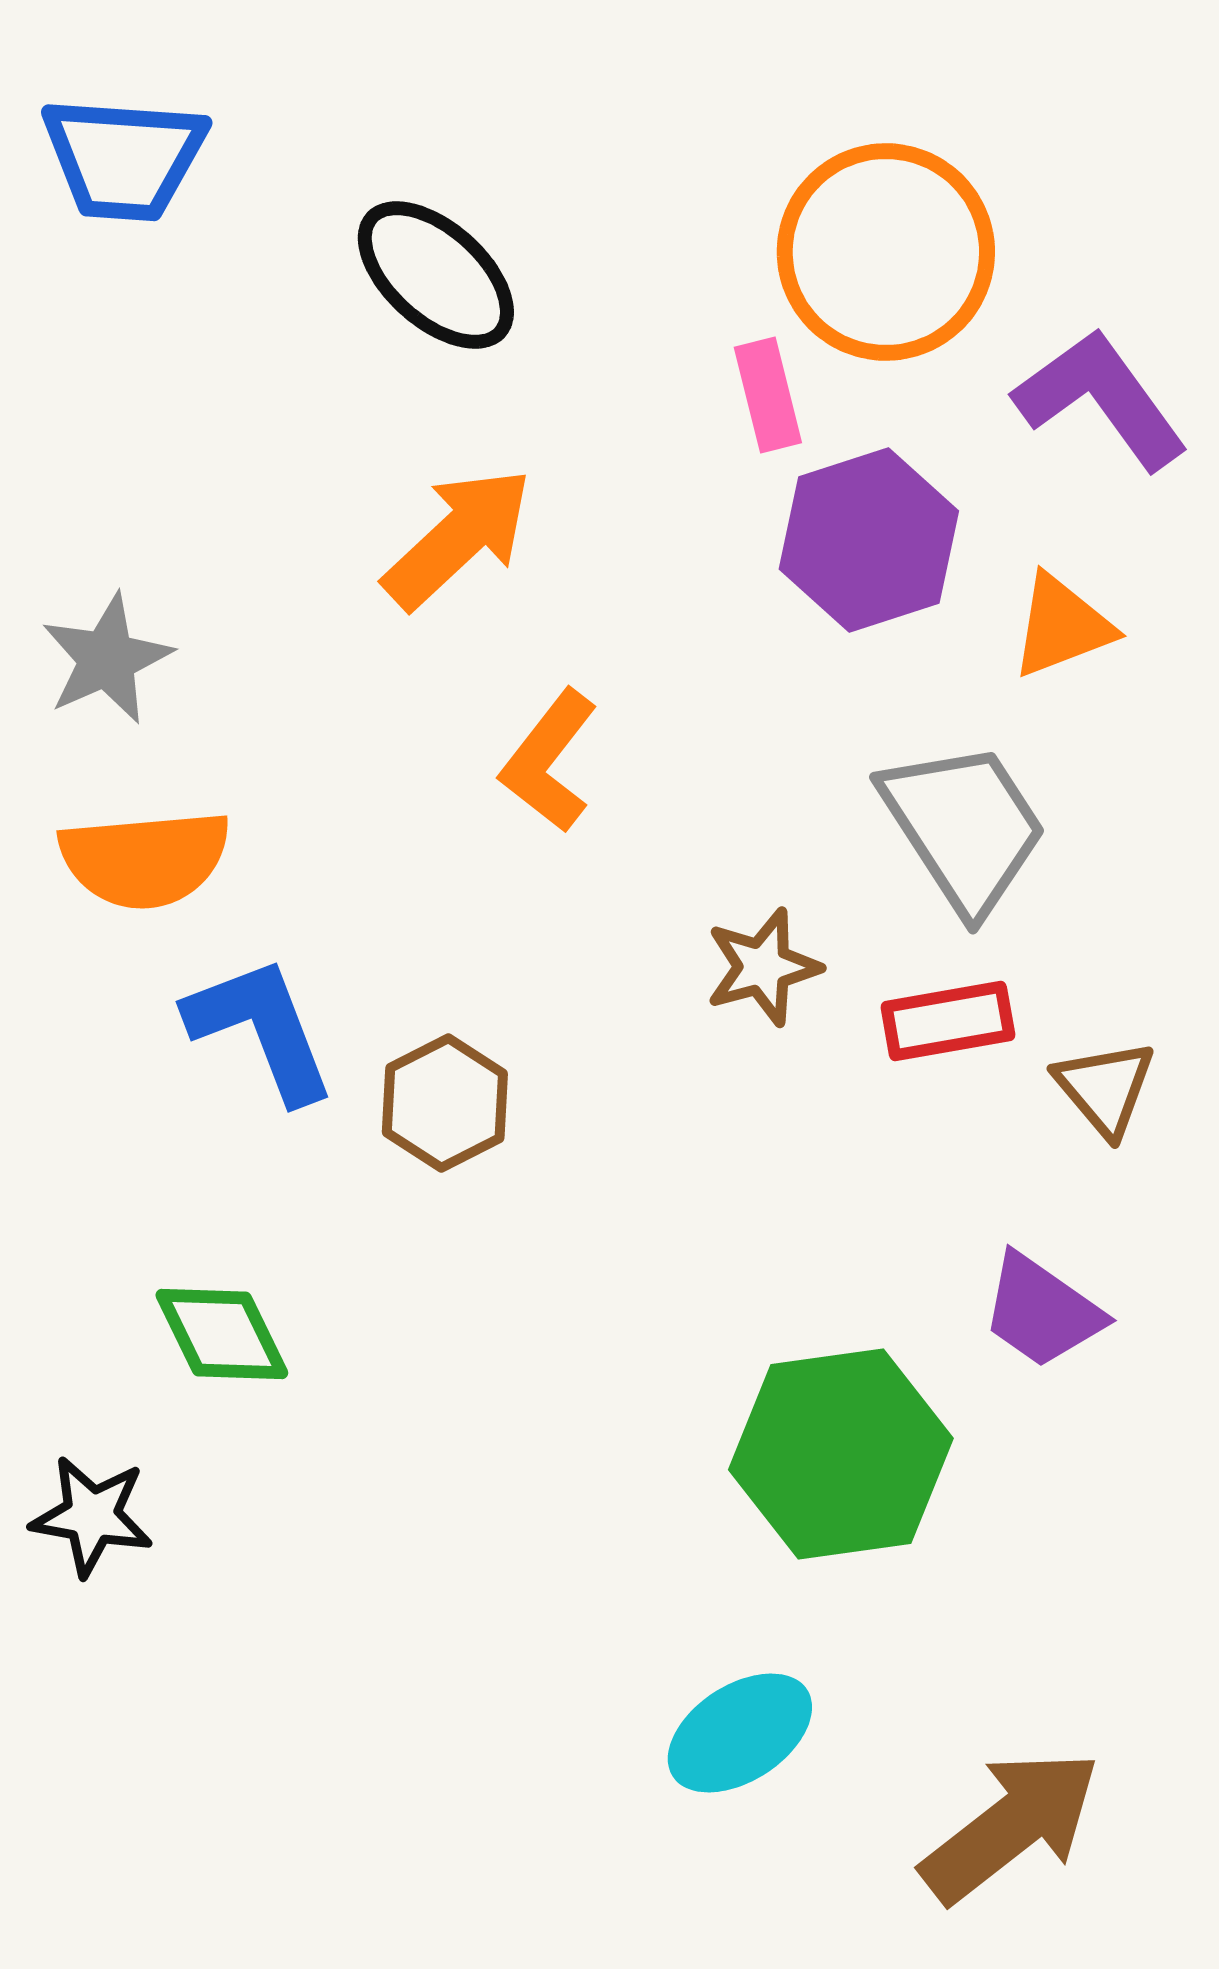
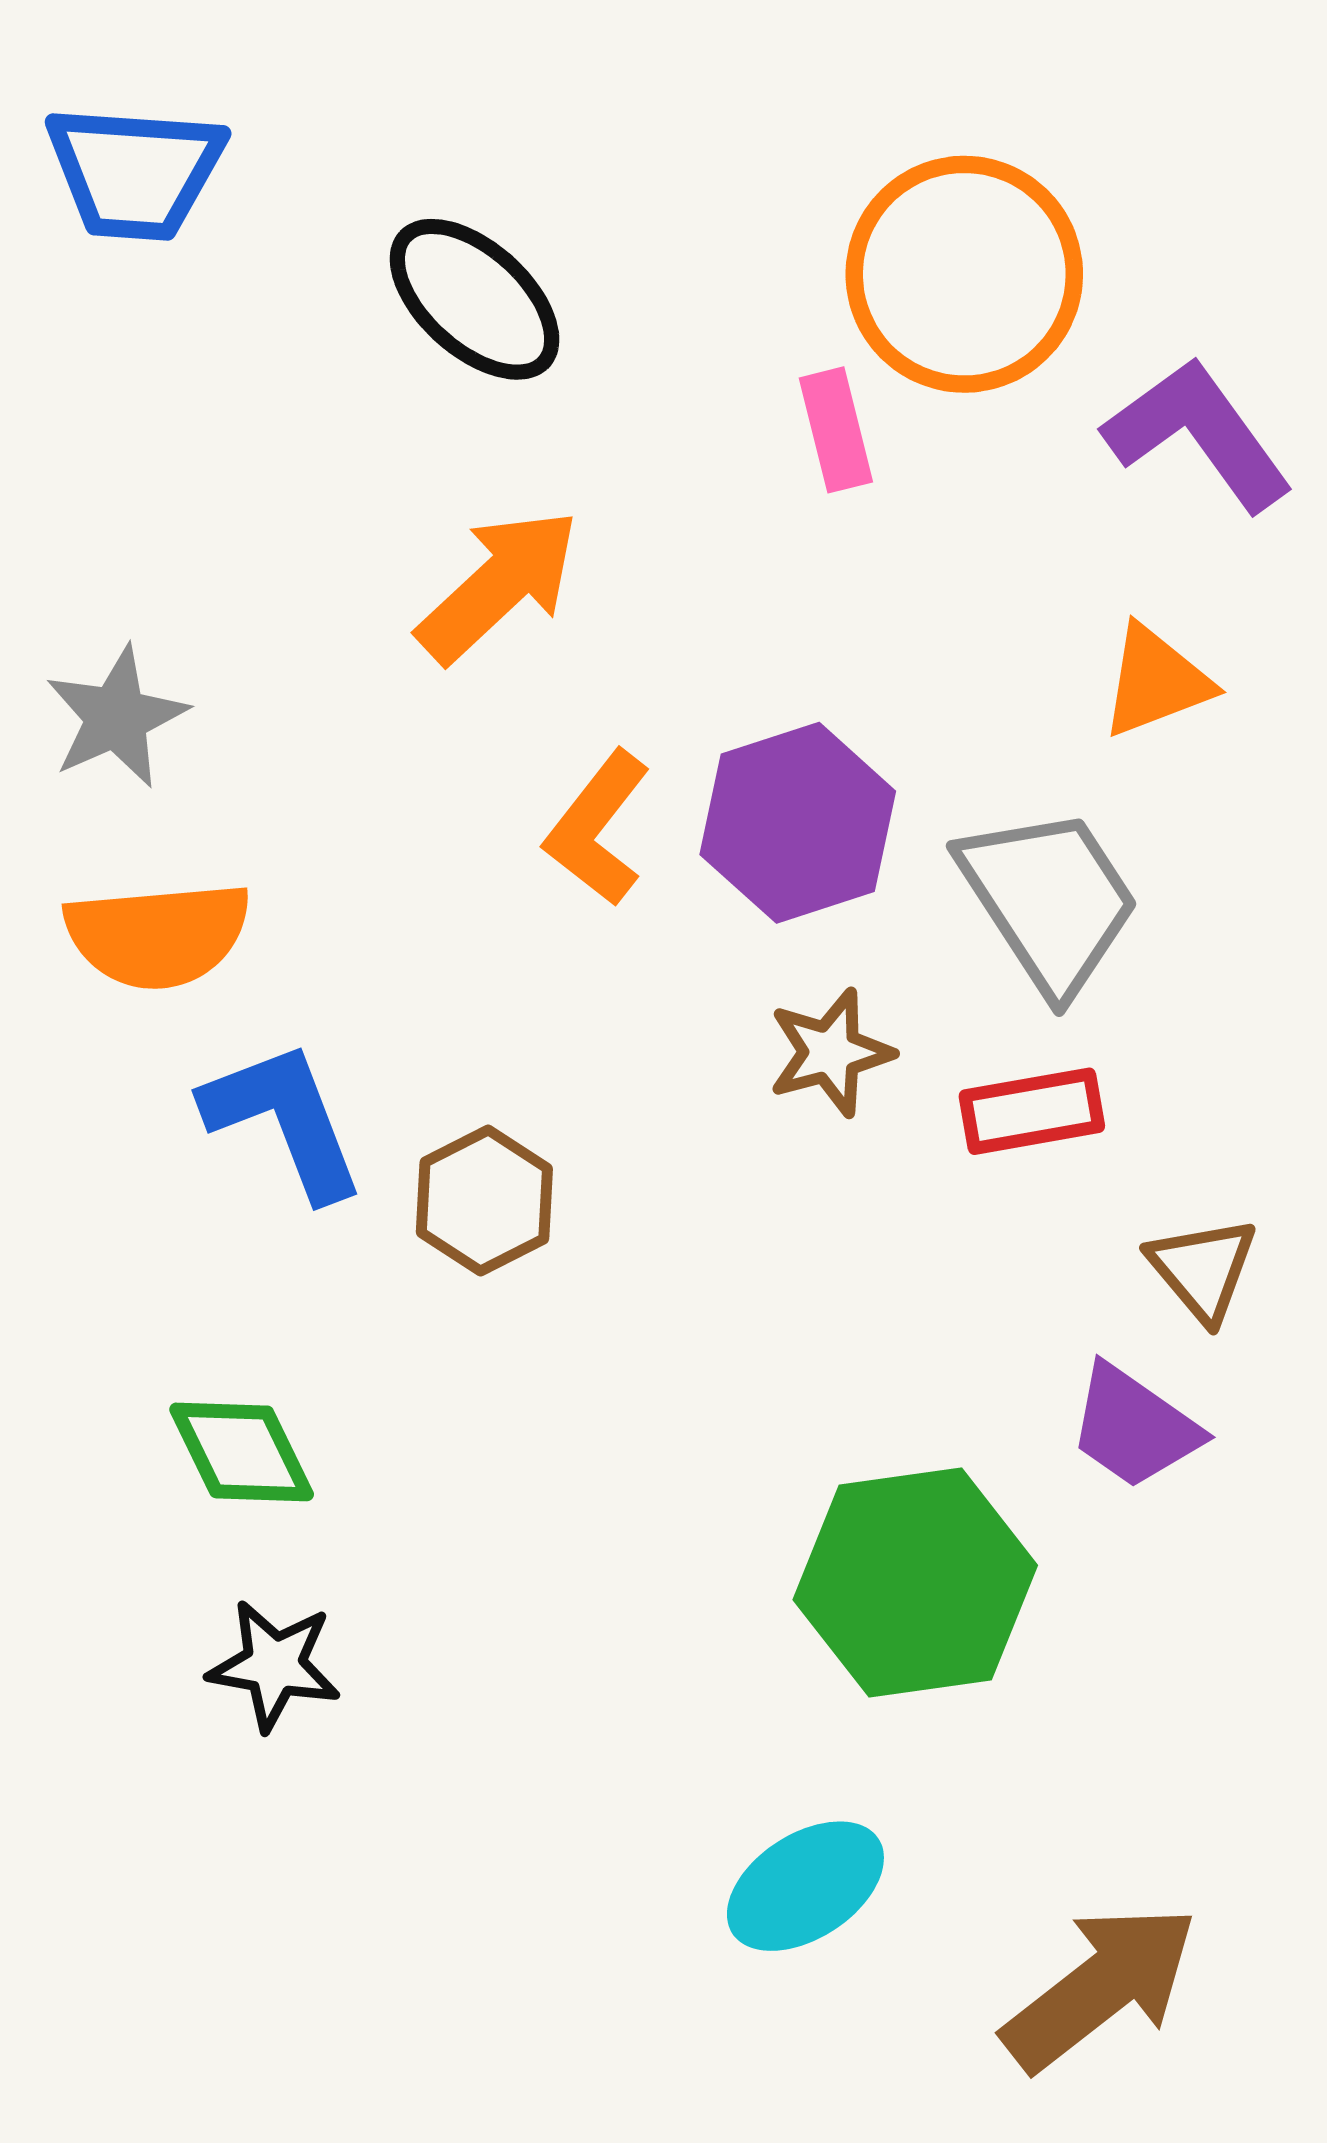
purple hexagon: (869, 540) -> (798, 823), moved
brown triangle: (1105, 1088) -> (1203, 1269), moved
black star: (92, 1516) -> (274, 1665), moved

